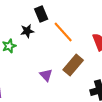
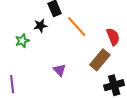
brown rectangle: (73, 65) -> (100, 60), moved

